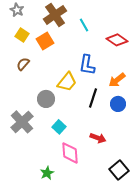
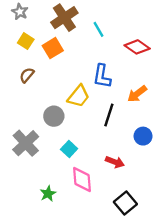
blue circle: (118, 104) -> (143, 136), moved
black square: (119, 170) -> (125, 203), moved
green star: (47, 173) -> (48, 194), moved

